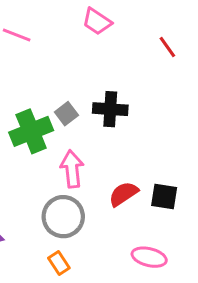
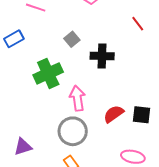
red line: (167, 47) -> (138, 24), moved
gray square: (66, 114) -> (72, 39), moved

